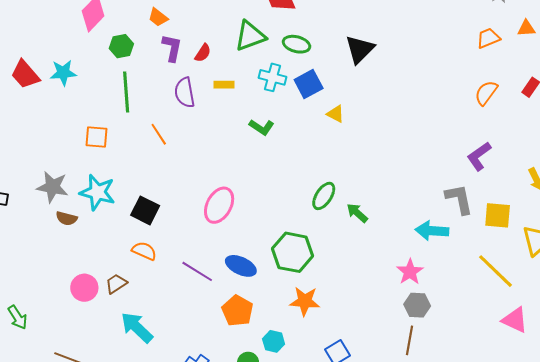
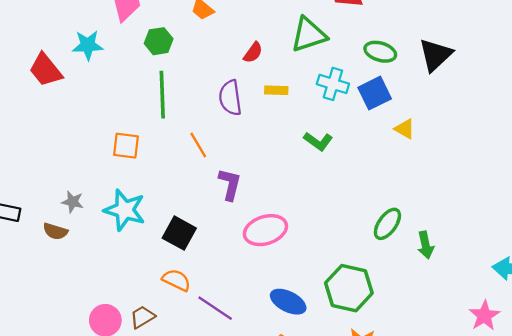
green ellipse: (297, 44) -> (380, 52), moved
purple L-shape: (172, 48) -> (230, 184), moved
cyan star: (63, 73) -> (88, 45), moved
gray star: (52, 187) -> (73, 202), size x0.6
pink ellipse: (219, 205) -> (265, 230), turned 42
green arrow: (357, 213) -> (426, 245), turned -145
brown semicircle: (67, 218) -> (55, 231), moved
purple line: (197, 271) -> (215, 308), moved

